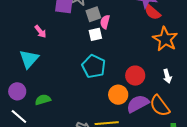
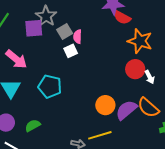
pink arrow: (40, 31) -> (16, 59), size x1.6
cyan pentagon: (94, 66) -> (50, 86), moved
red circle: (135, 76) -> (135, 69), moved

